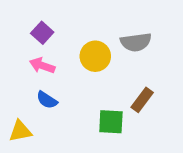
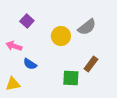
gray semicircle: (136, 42) -> (87, 27), turned -30
pink arrow: (42, 66) -> (14, 46), moved

